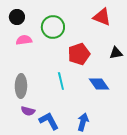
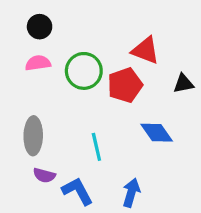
black circle: (17, 17) -> (40, 27), moved
red triangle: (102, 17) -> (146, 50), moved
green circle: (53, 27) -> (84, 71), moved
cyan line: (61, 81) -> (96, 147), moved

